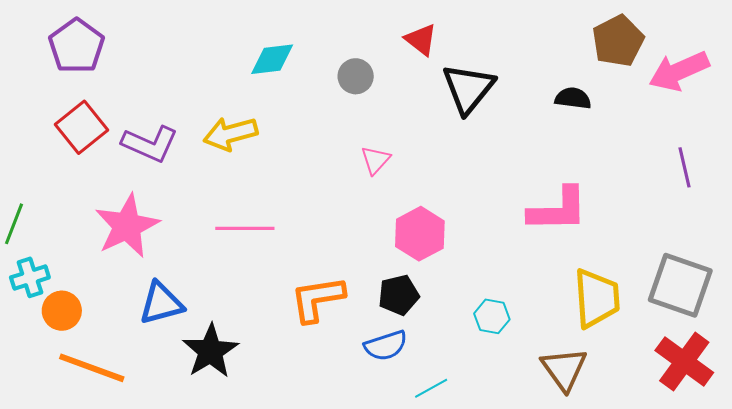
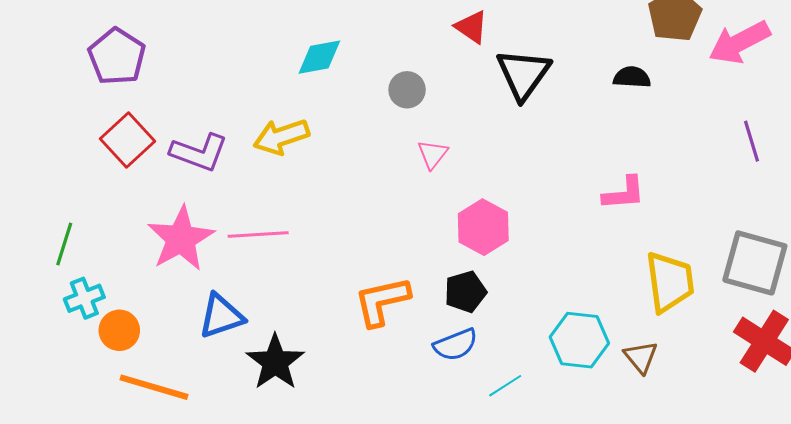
gray circle: (356, 76) -> (407, 90), moved
pink L-shape: (558, 210) -> (624, 193), size x0.7
pink line: (245, 228) -> (258, 234), moved
cyan hexagon: (492, 316) -> (579, 340), moved, size x1.6
brown triangle: (564, 369) -> (641, 357), size x0.7

